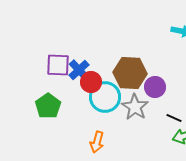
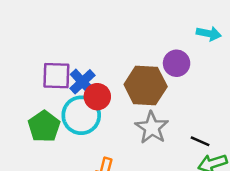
purple circle: (155, 87) -> (177, 63), moved
cyan circle: (105, 97) -> (81, 115), moved

